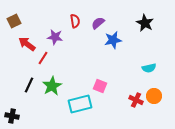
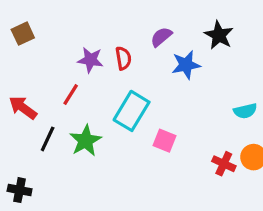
red semicircle: (75, 21) -> (123, 58), moved
black star: (145, 23) -> (219, 35), moved
red arrow: (27, 44) -> (23, 108), moved
cyan rectangle: (80, 104) -> (132, 111), moved, turned -45

